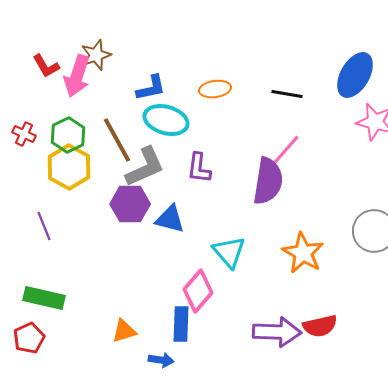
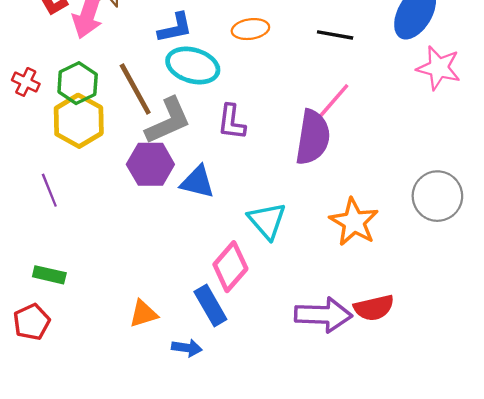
green rectangle: (44, 298) -> (49, 275), size x0.7
blue rectangle: (181, 324) -> (210, 305), turned -32

